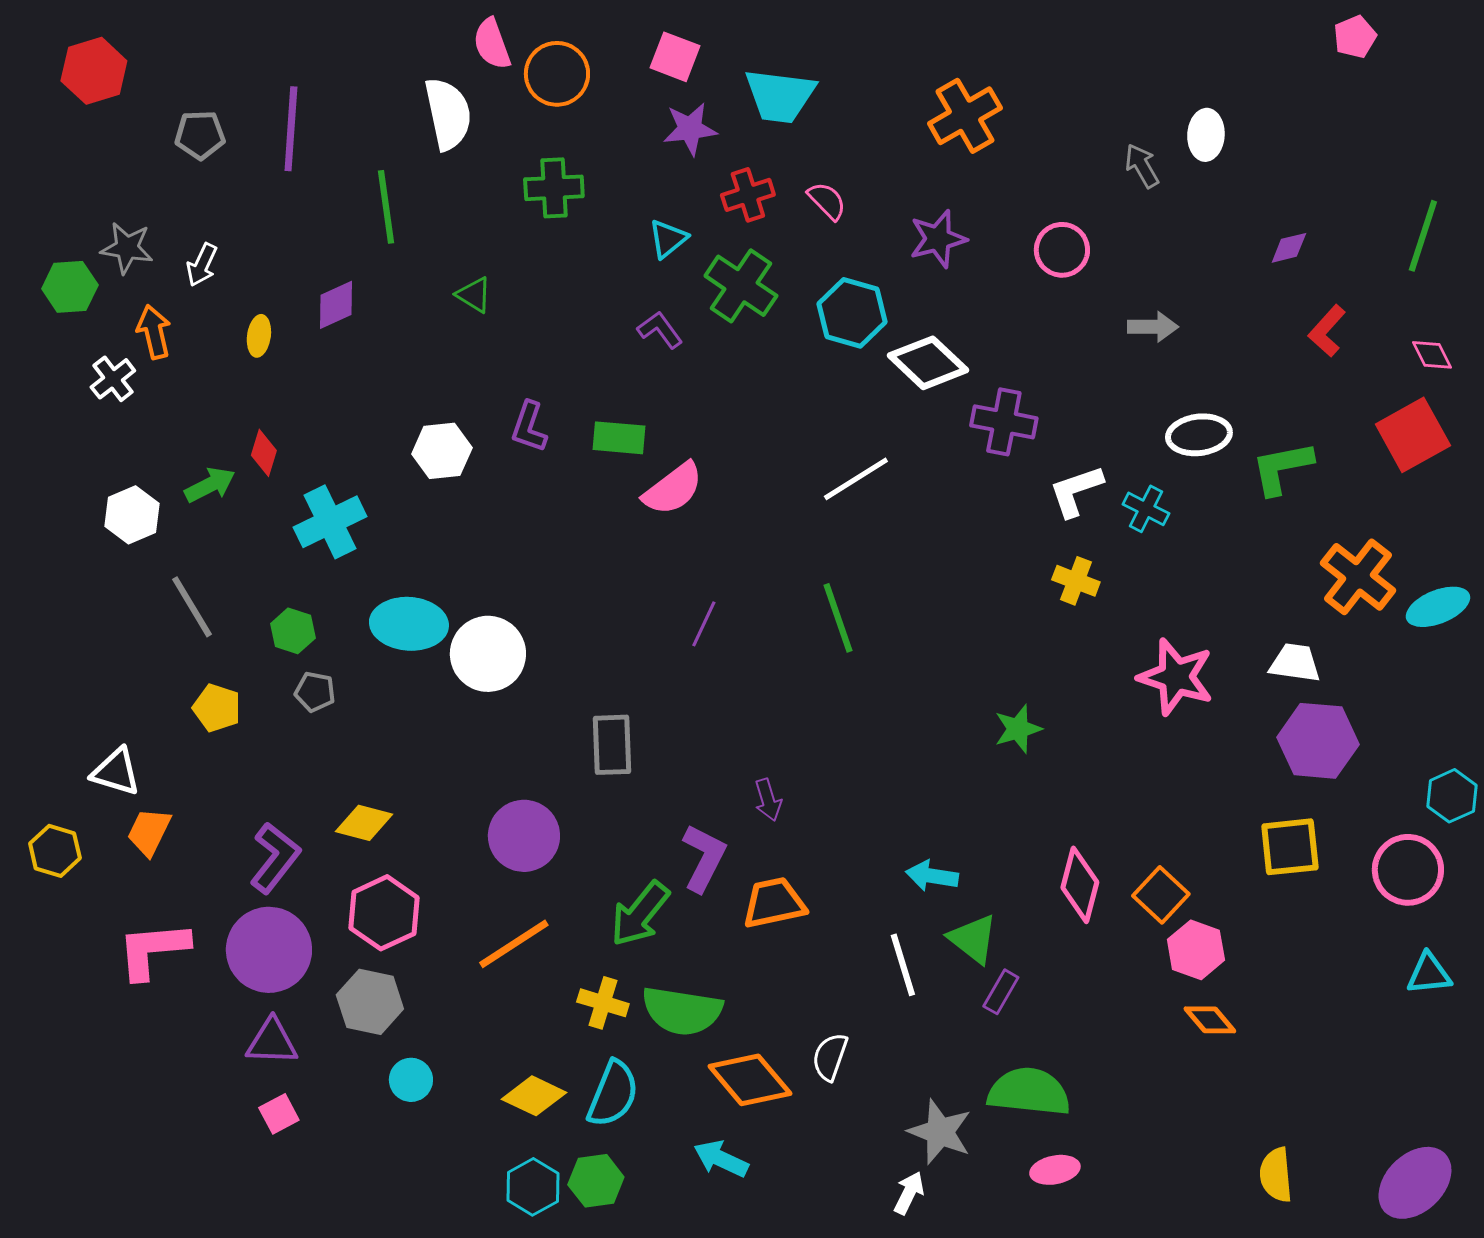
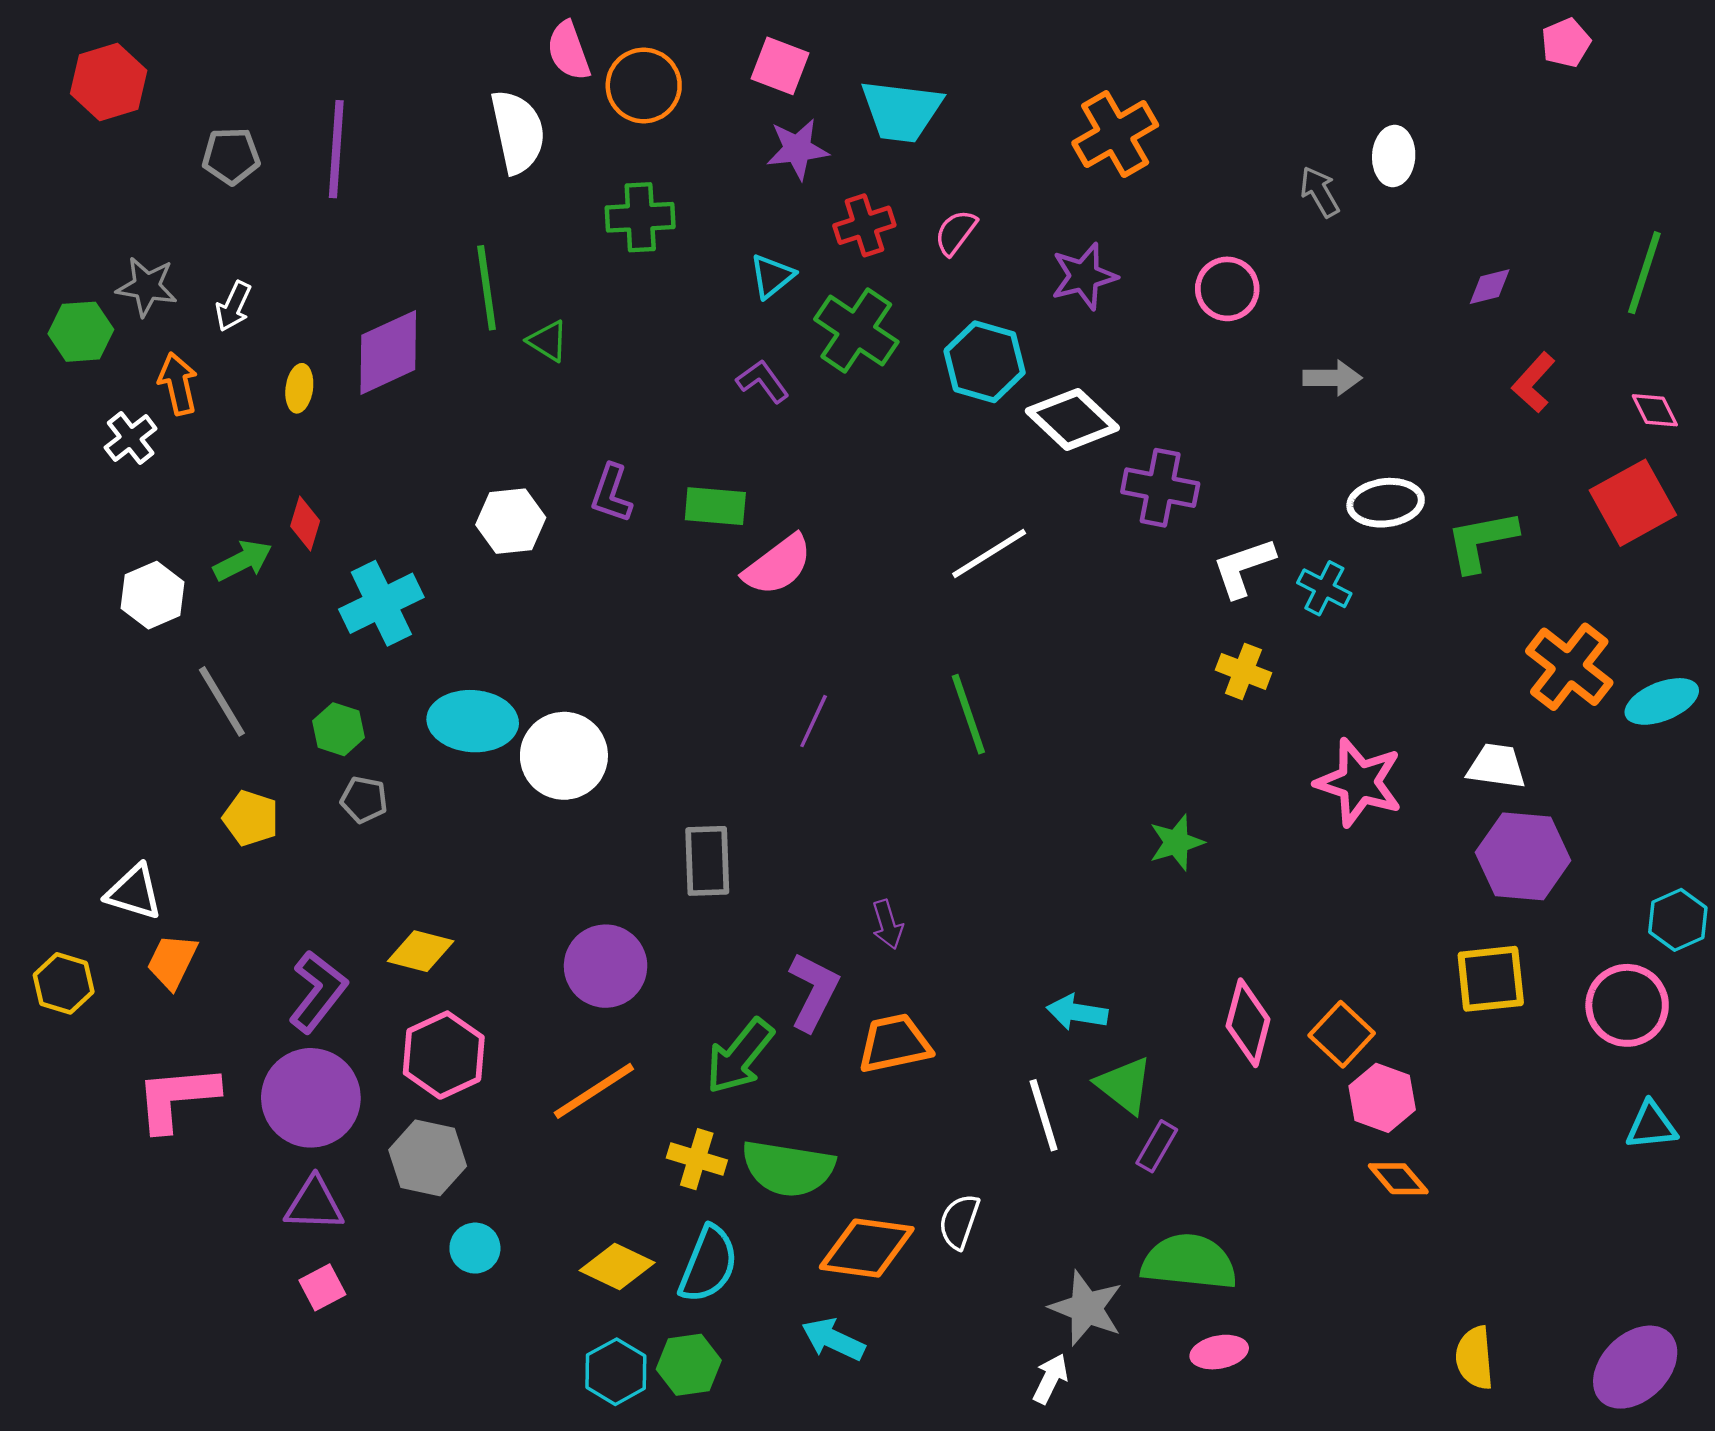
pink semicircle: (827, 201) -> (956, 232), turned -99
green line: (386, 207) -> (487, 288), moved
purple diamond: (336, 305) -> (388, 352), size x1.5
orange diamond: (750, 1080) -> (867, 1248), turned -42

